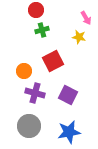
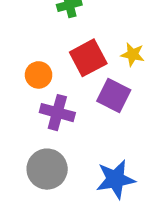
yellow star: (79, 37) -> (133, 54), moved
purple square: (68, 95) -> (114, 95), moved

